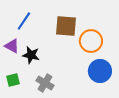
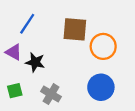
blue circle: (100, 71) -> (101, 87), moved

